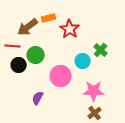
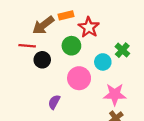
green circle: (36, 55) -> (71, 46), moved
black circle: (19, 65) -> (42, 60), moved

